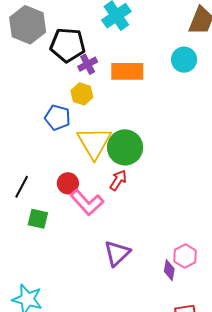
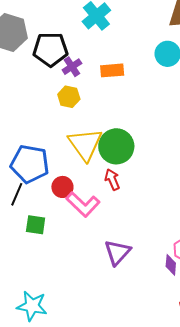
orange rectangle: (127, 71) -> (112, 70), size x0.7
blue pentagon: (58, 118) -> (30, 164), moved, size x1.5
red arrow: (118, 180) -> (112, 180), turned -50

